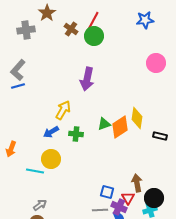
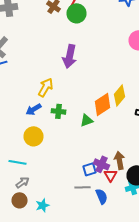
yellow diamond: (137, 118) -> (120, 95), turned 30
green triangle: (104, 124) -> (86, 120), moved
cyan line: (35, 171) -> (18, 162), moved
blue square: (107, 192) -> (90, 169), turned -32
purple cross: (119, 207) -> (102, 164), moved

